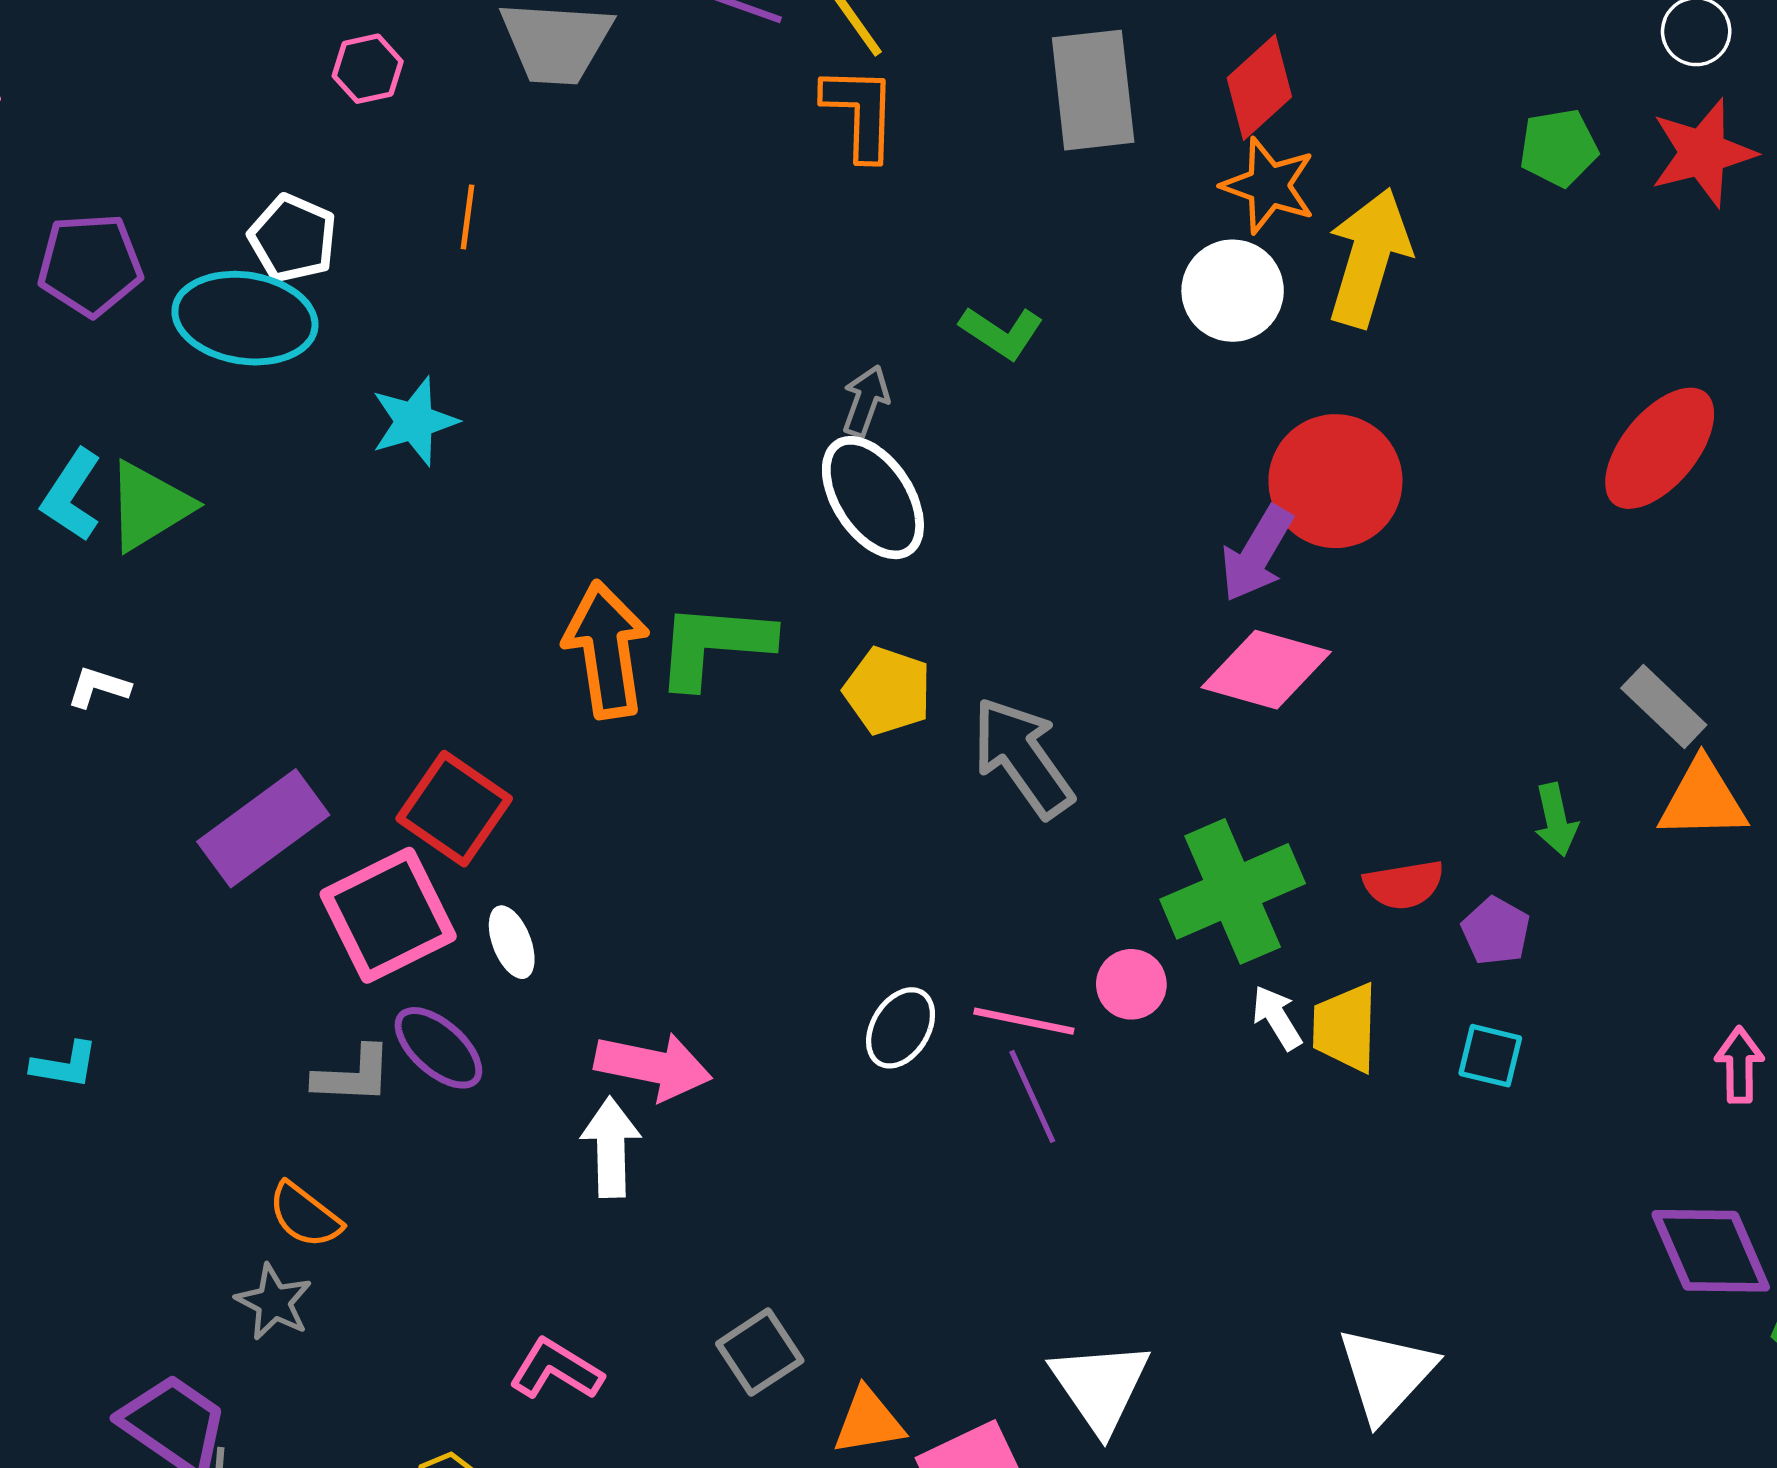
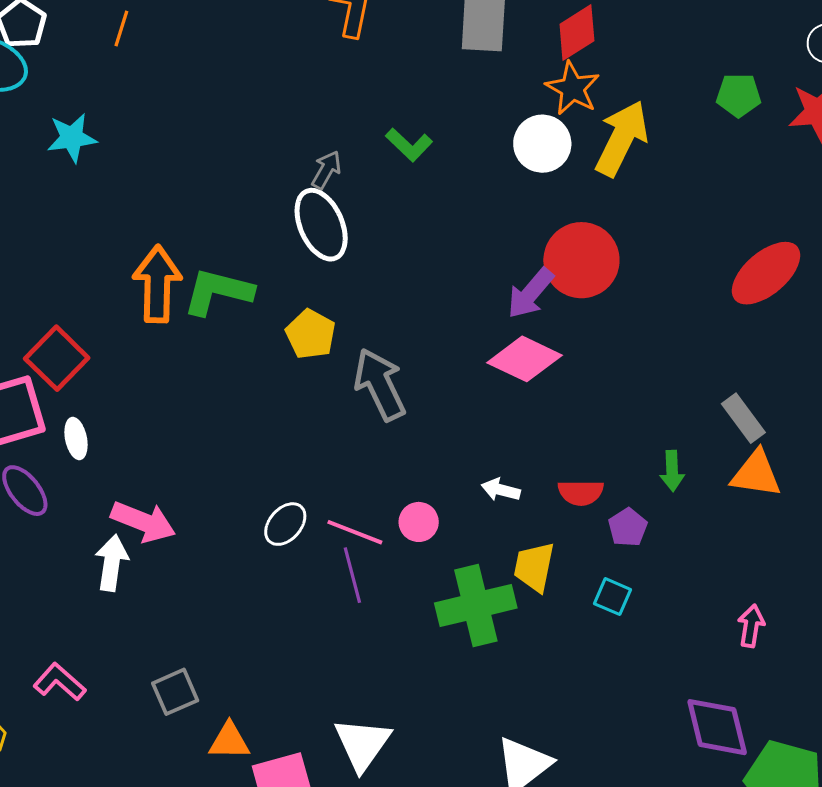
green cross: (1233, 891) -> (476, 606), moved
white arrow: (1277, 1018) -> (501, 490), moved, turned -54

